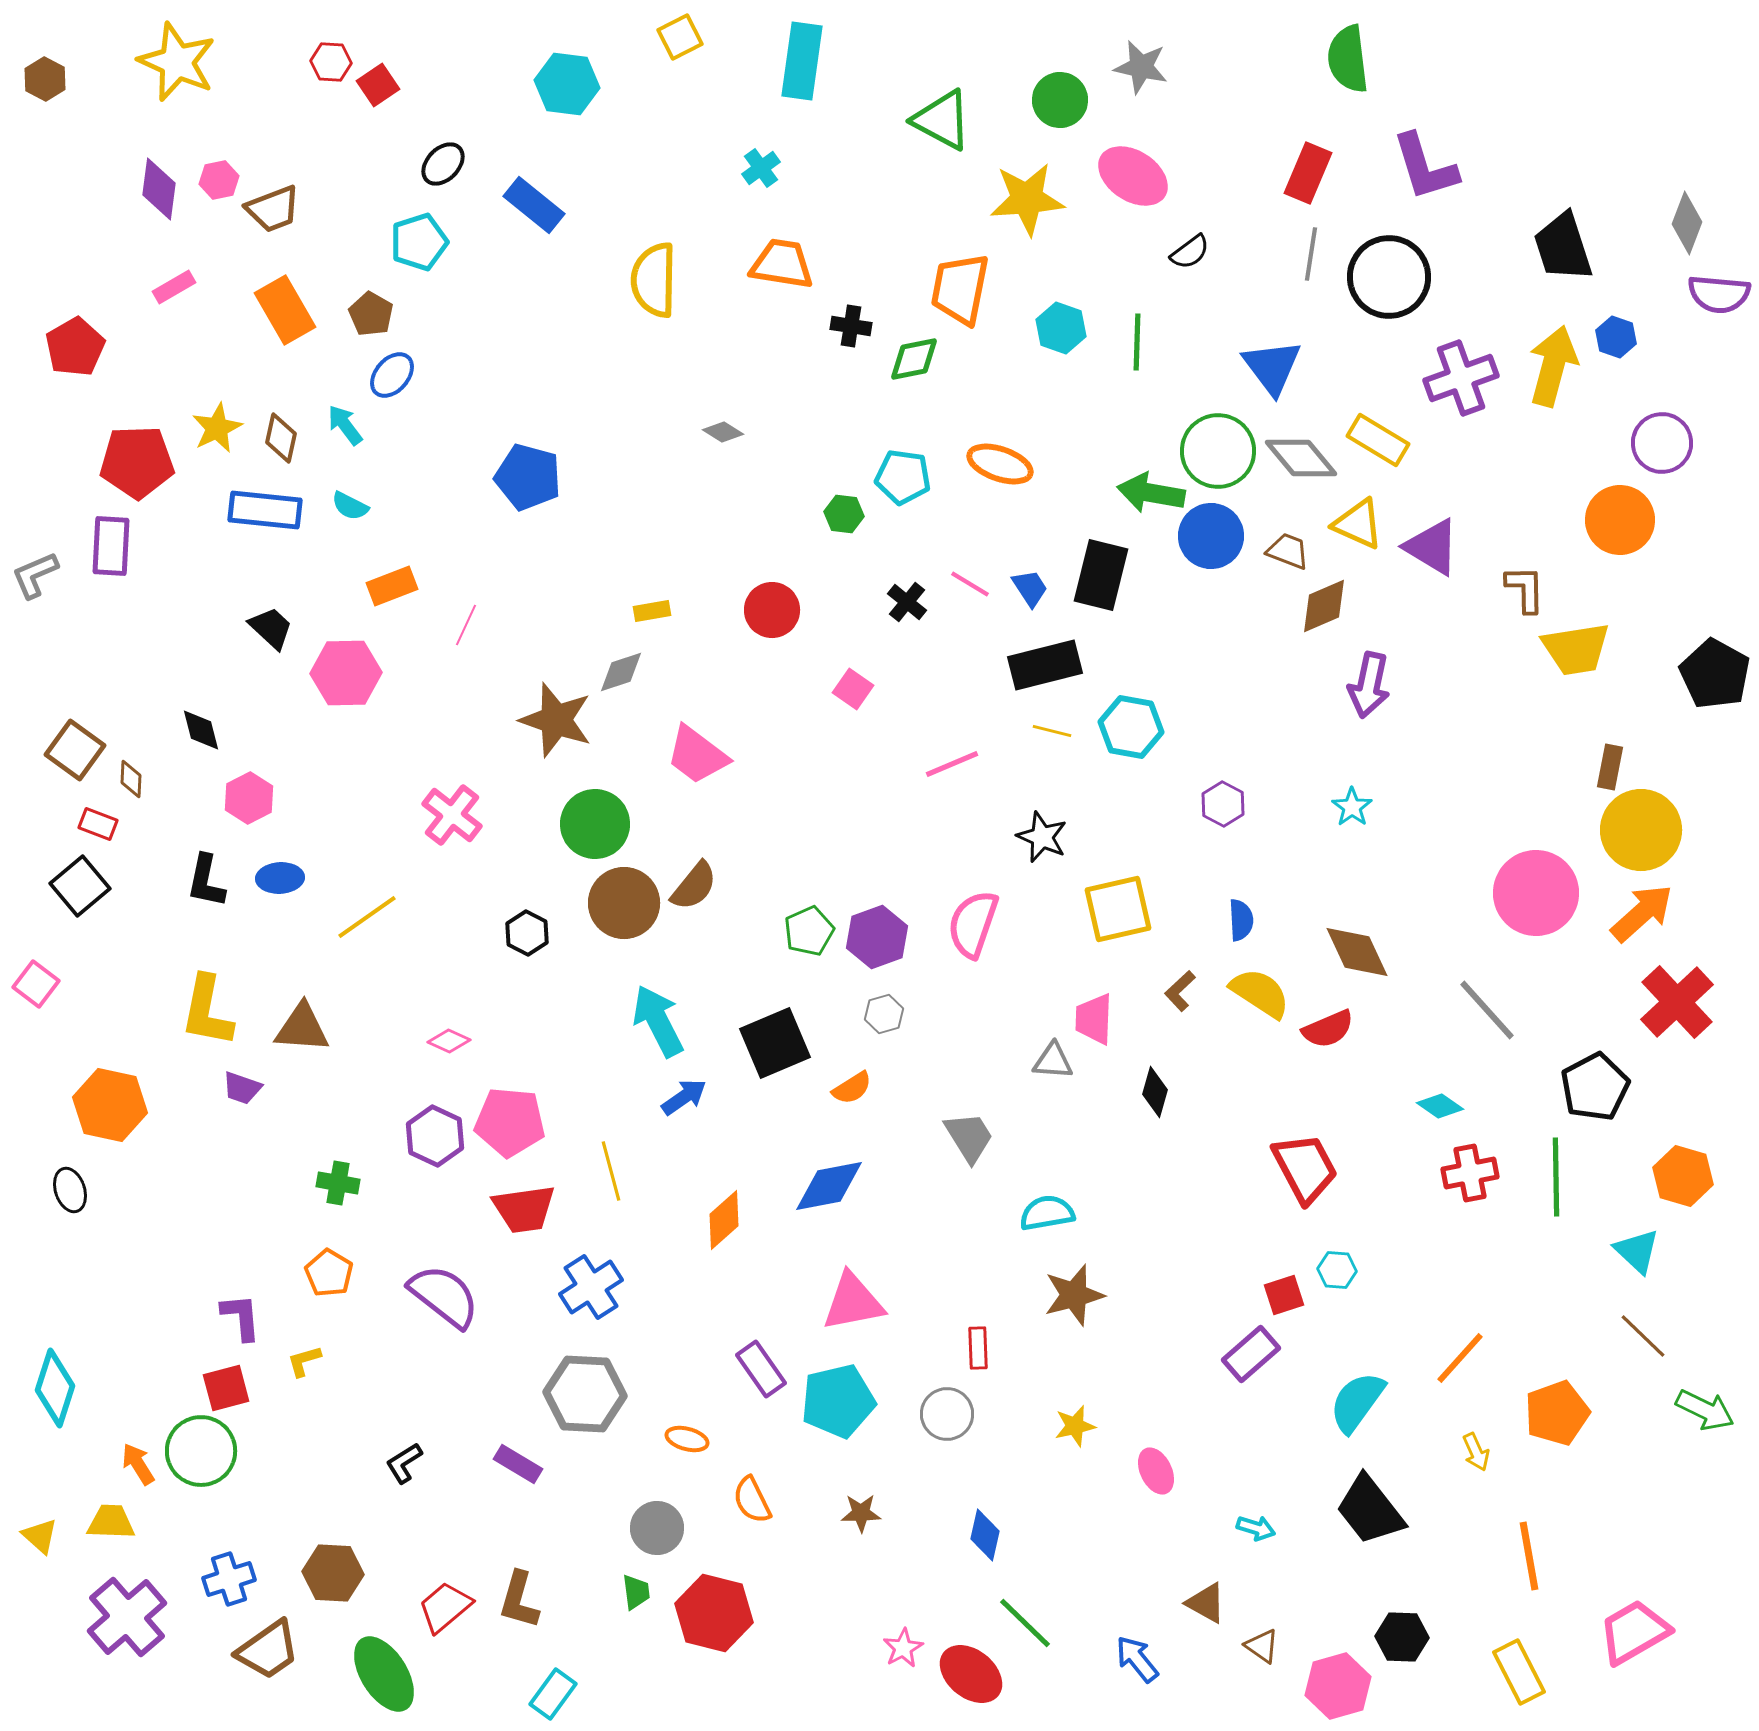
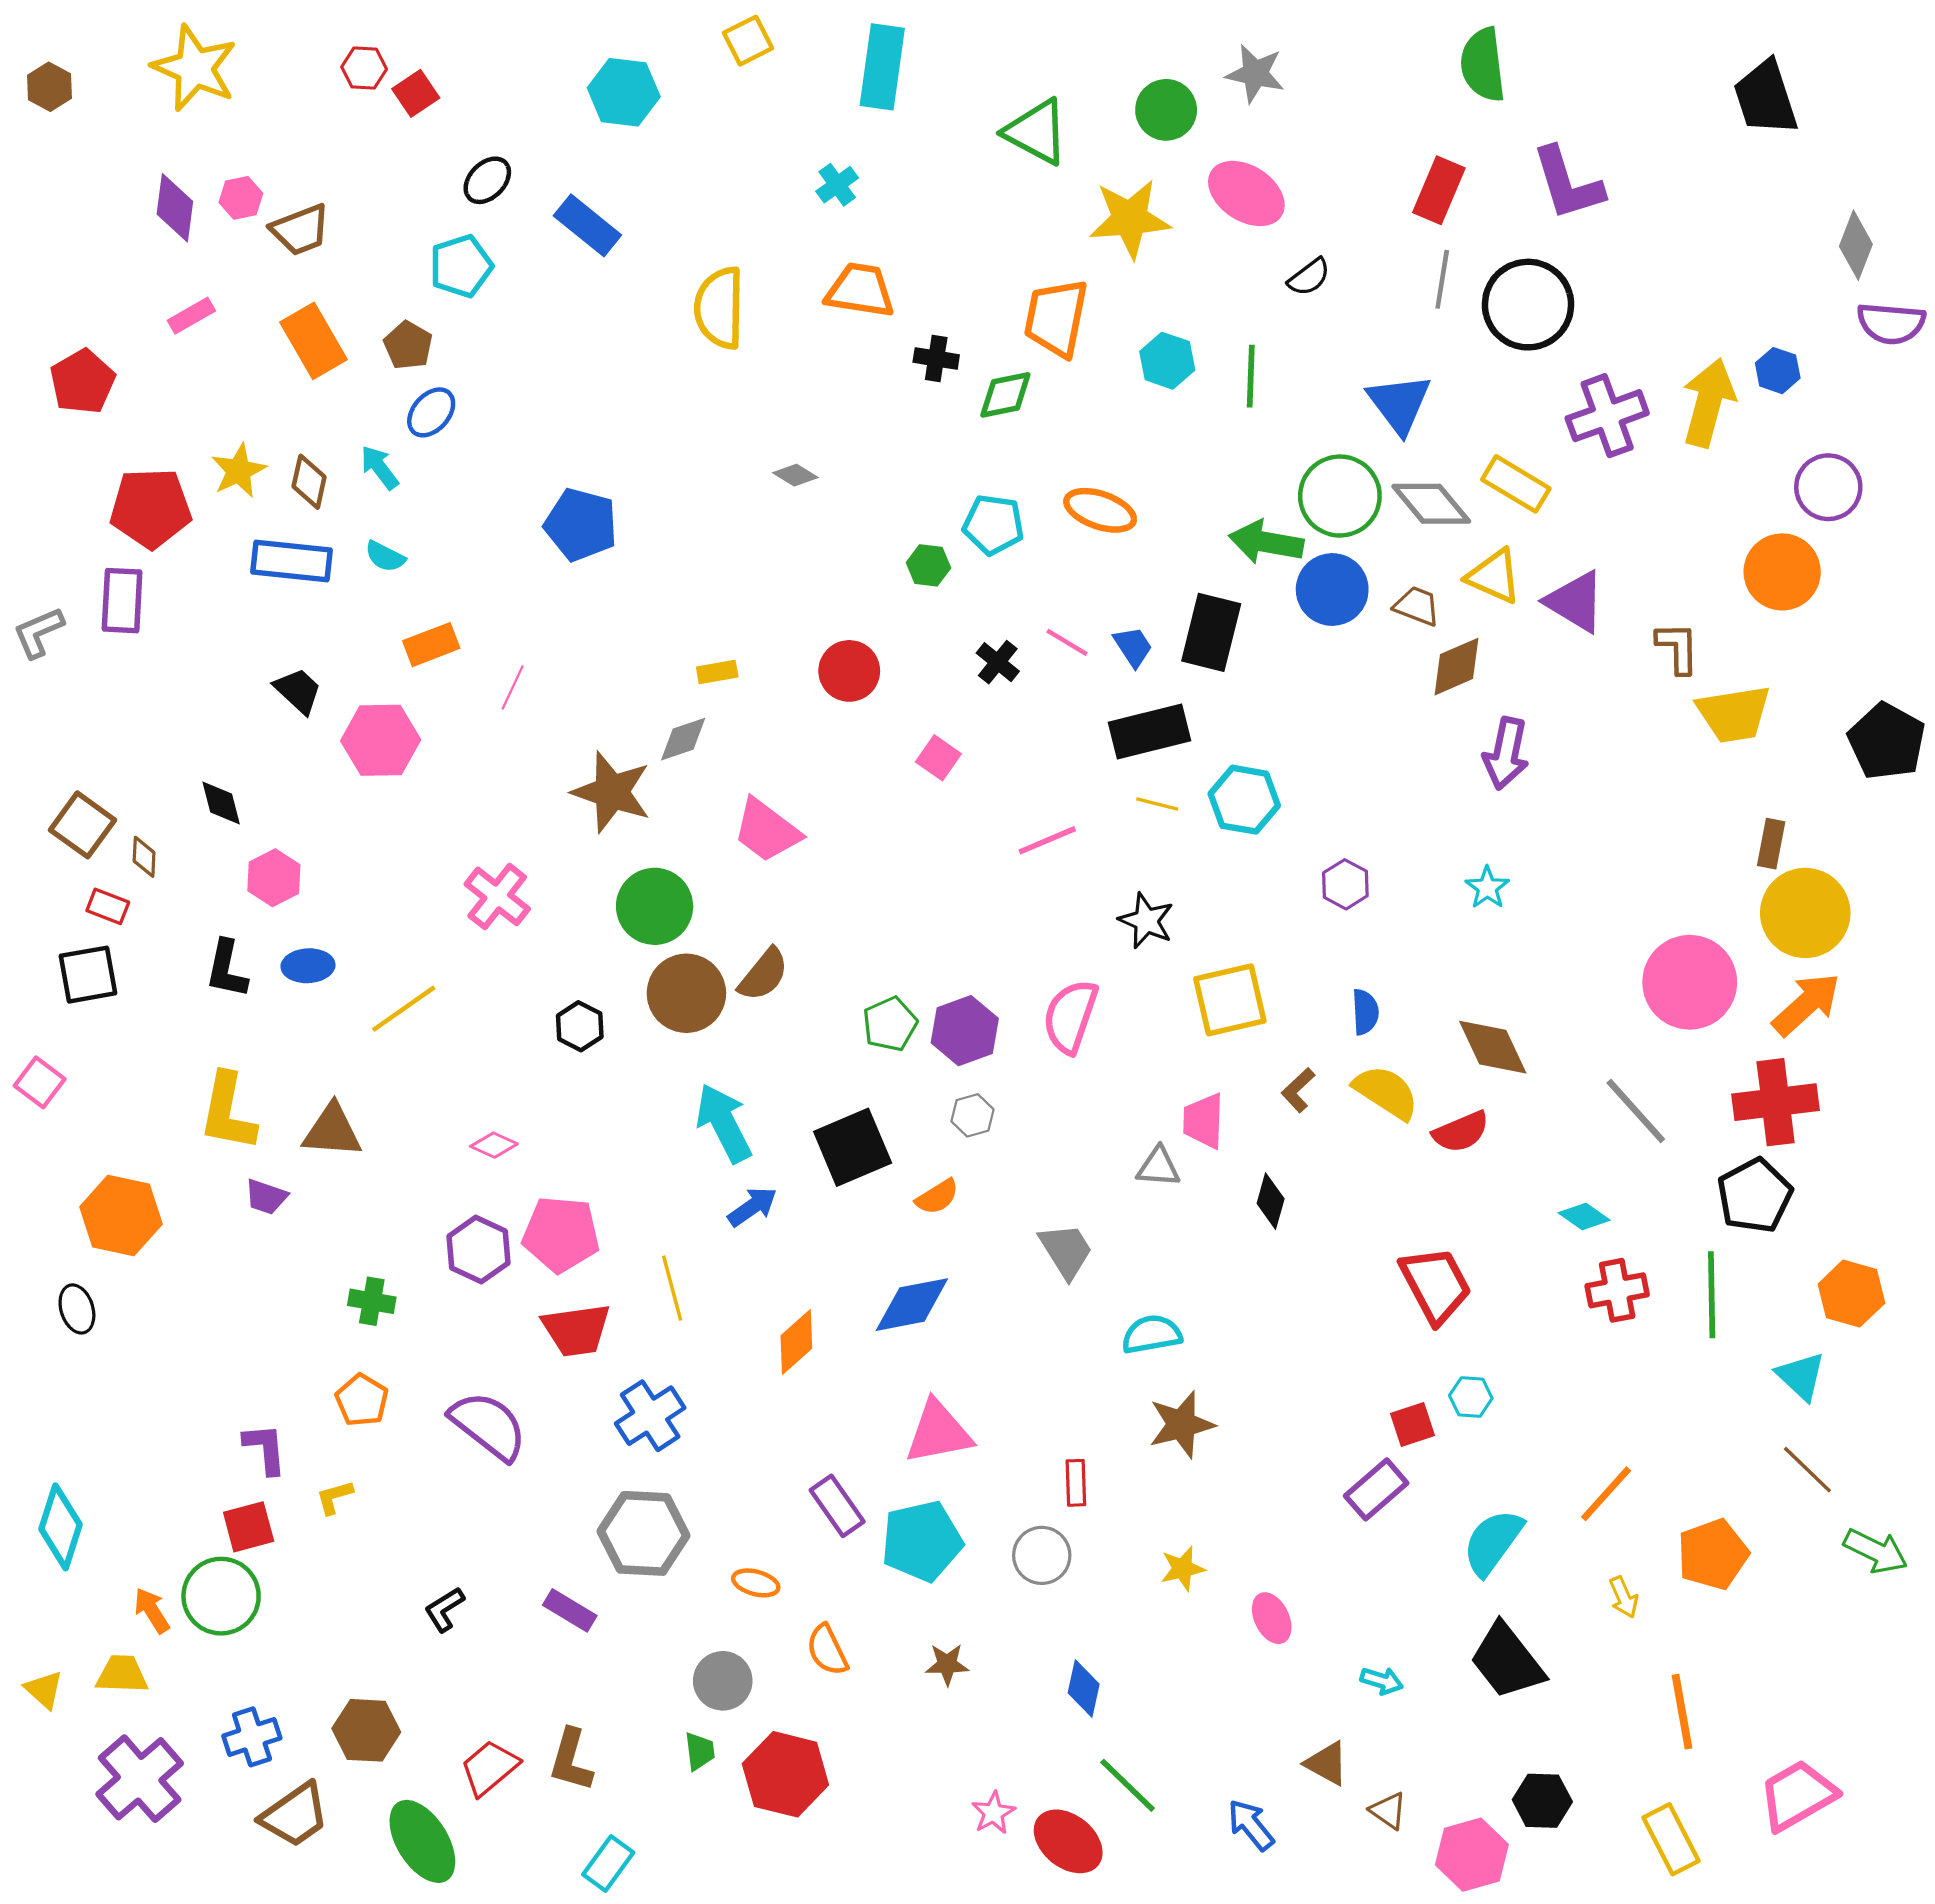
black trapezoid: (1563, 247) -> (1766, 98), moved
black square: (80, 886) -> (88, 975), turned 30
red cross: (1677, 1002) -> (1776, 1102), moved, turned 36

